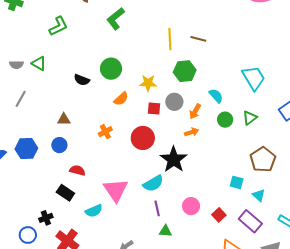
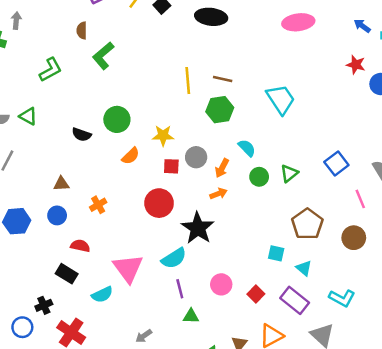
green L-shape: (116, 19) -> (103, 56), moved
green hexagon: (185, 71) -> (220, 110), moved
cyan trapezoid: (254, 78) -> (281, 99), moved
orange cross: (105, 132) -> (98, 205), moved

